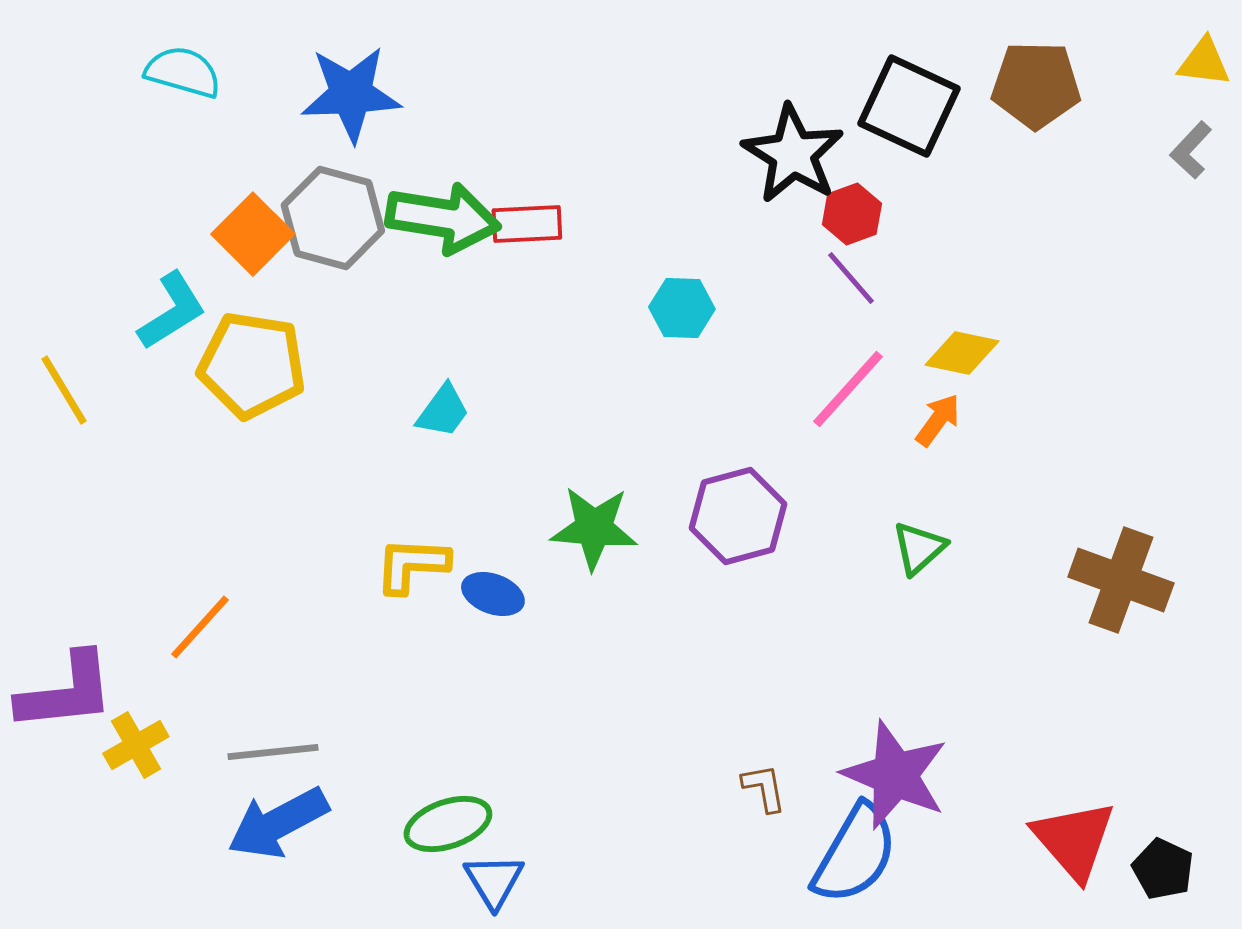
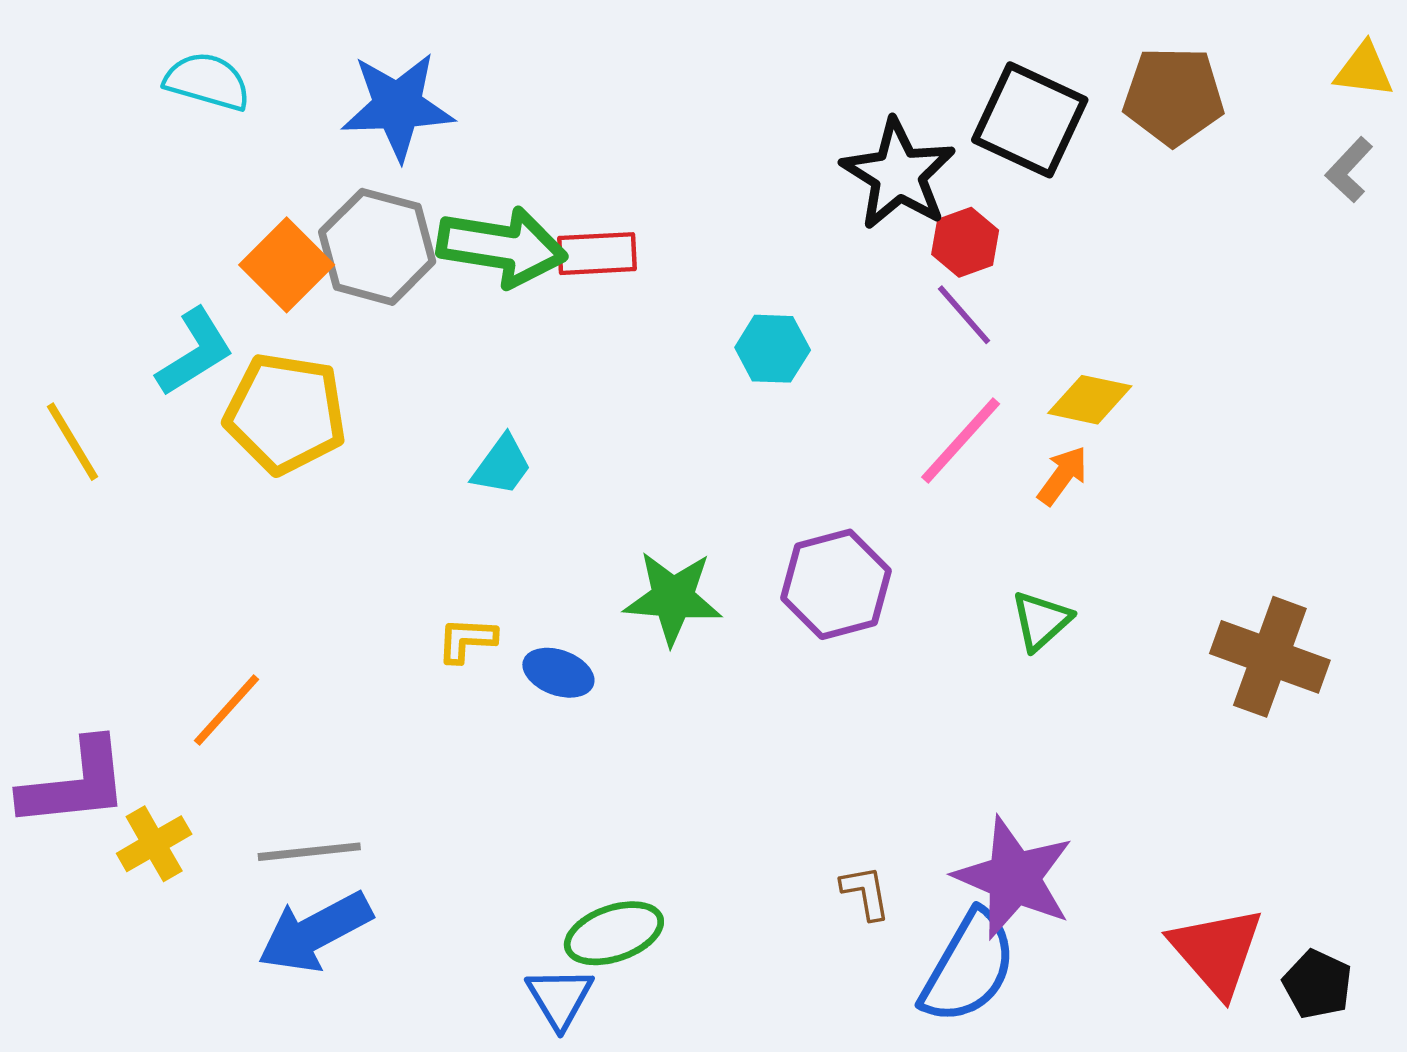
yellow L-shape: (412, 565) -> (467, 640), size x0.7
green ellipse: (448, 824) -> (614, 933), moved

